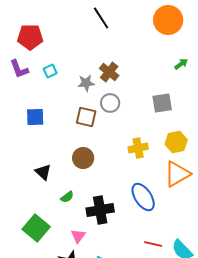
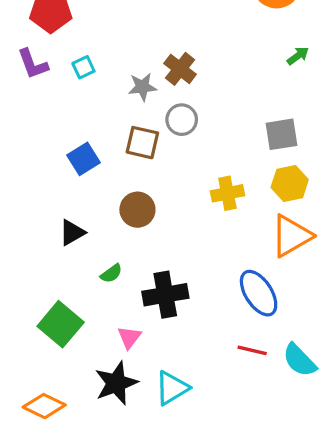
gray square: (162, 103) -> (281, 134), moved
blue square: (35, 117) -> (83, 159), moved, turned -30
black triangle: (43, 172) -> (72, 233), turned 48
blue ellipse: (143, 197) -> (259, 293), moved

